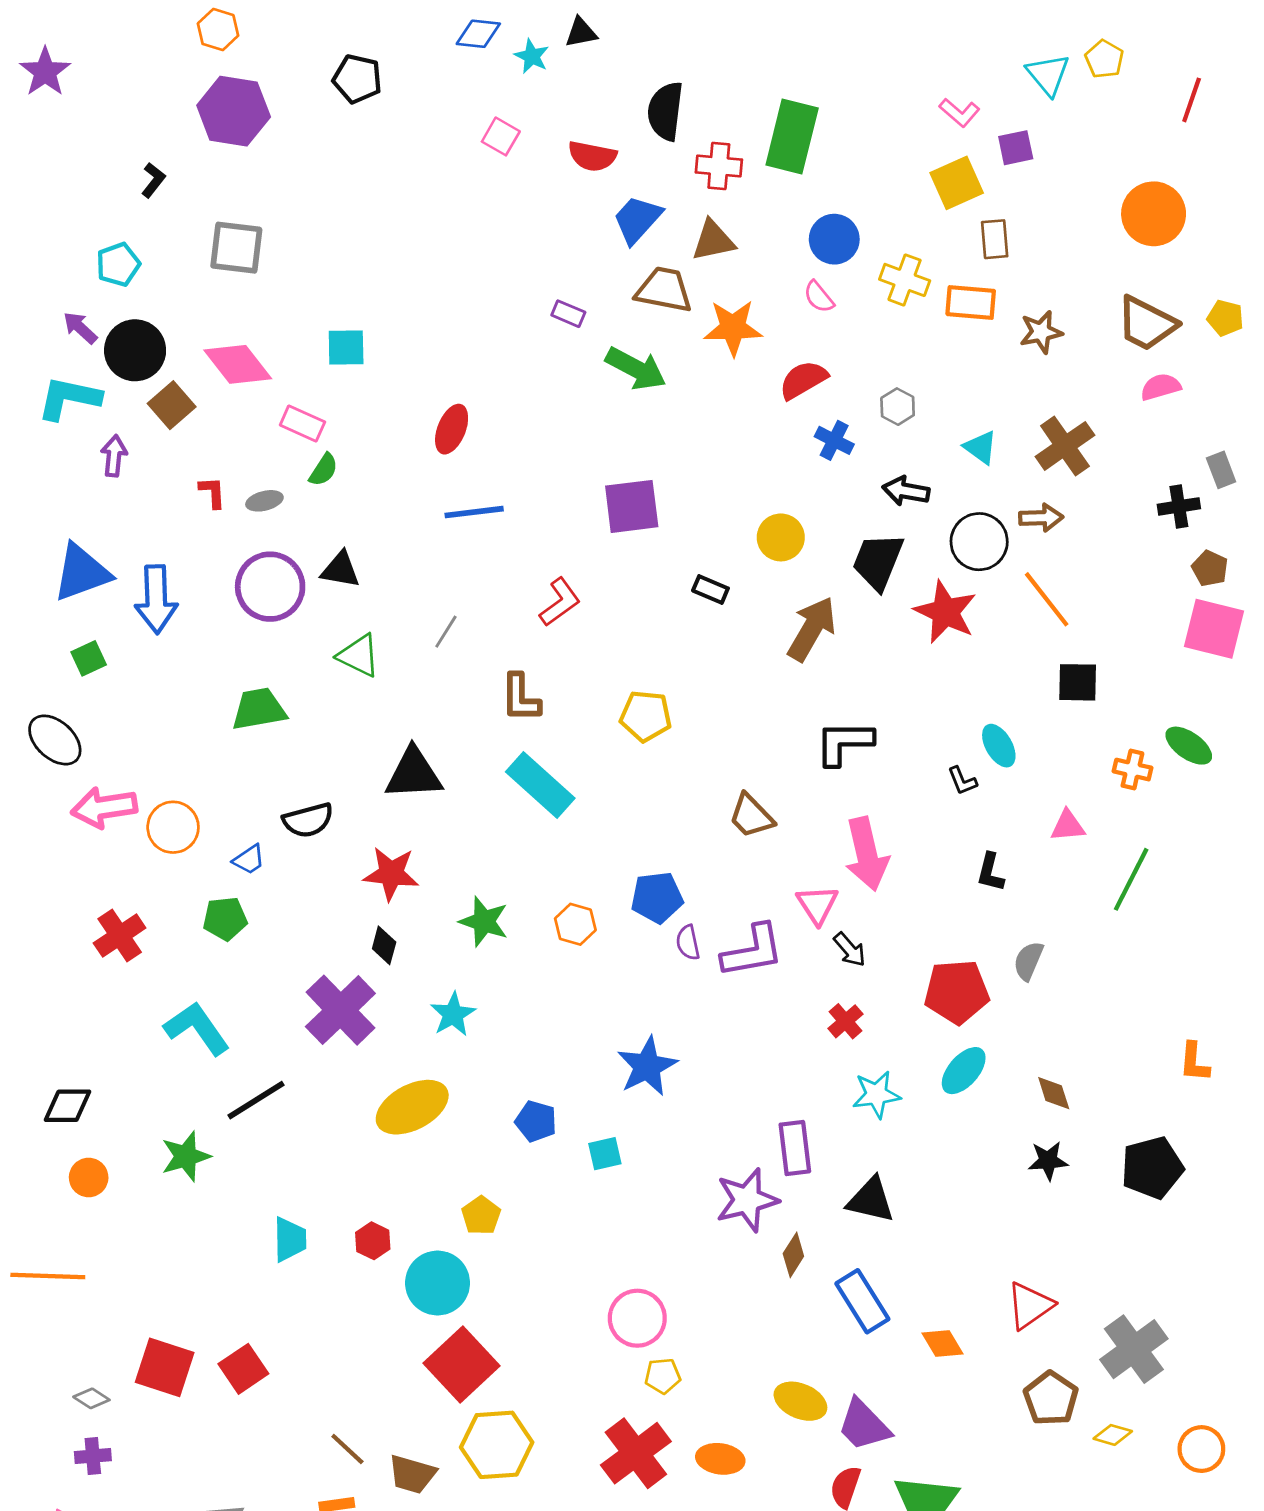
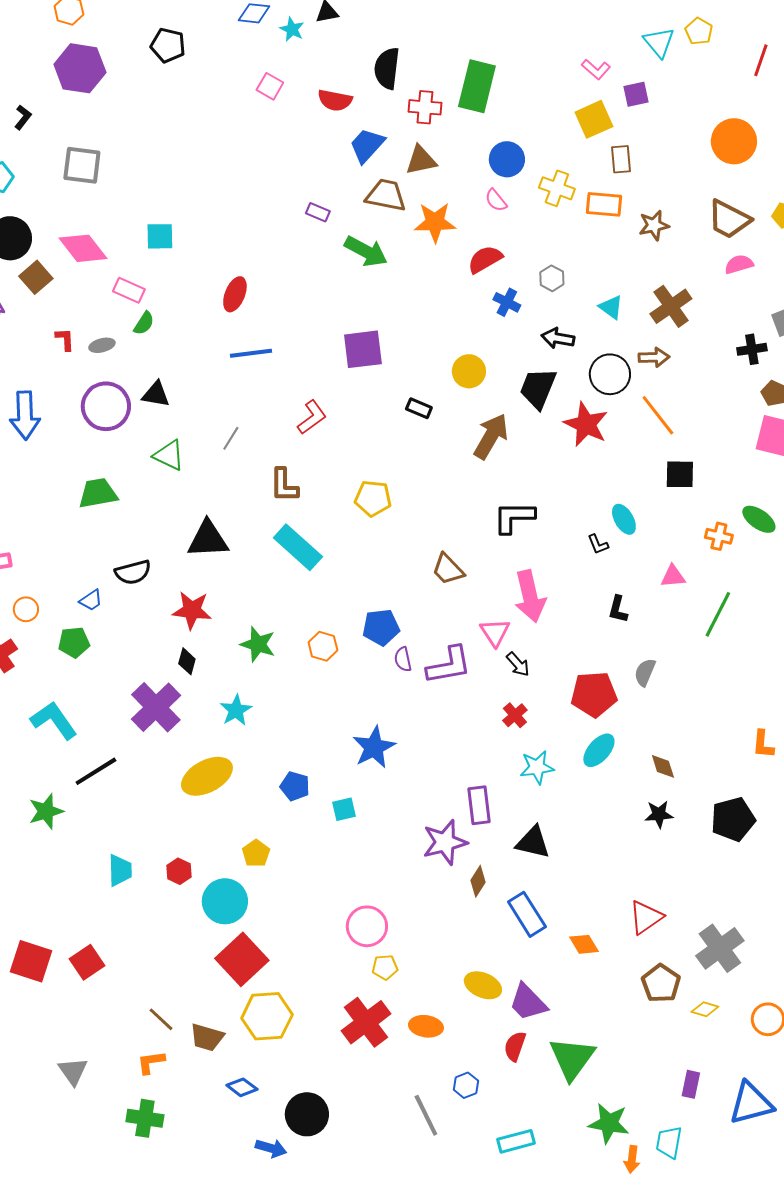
orange circle: (173, 827) -> (26, 609), moved, size x0.7

